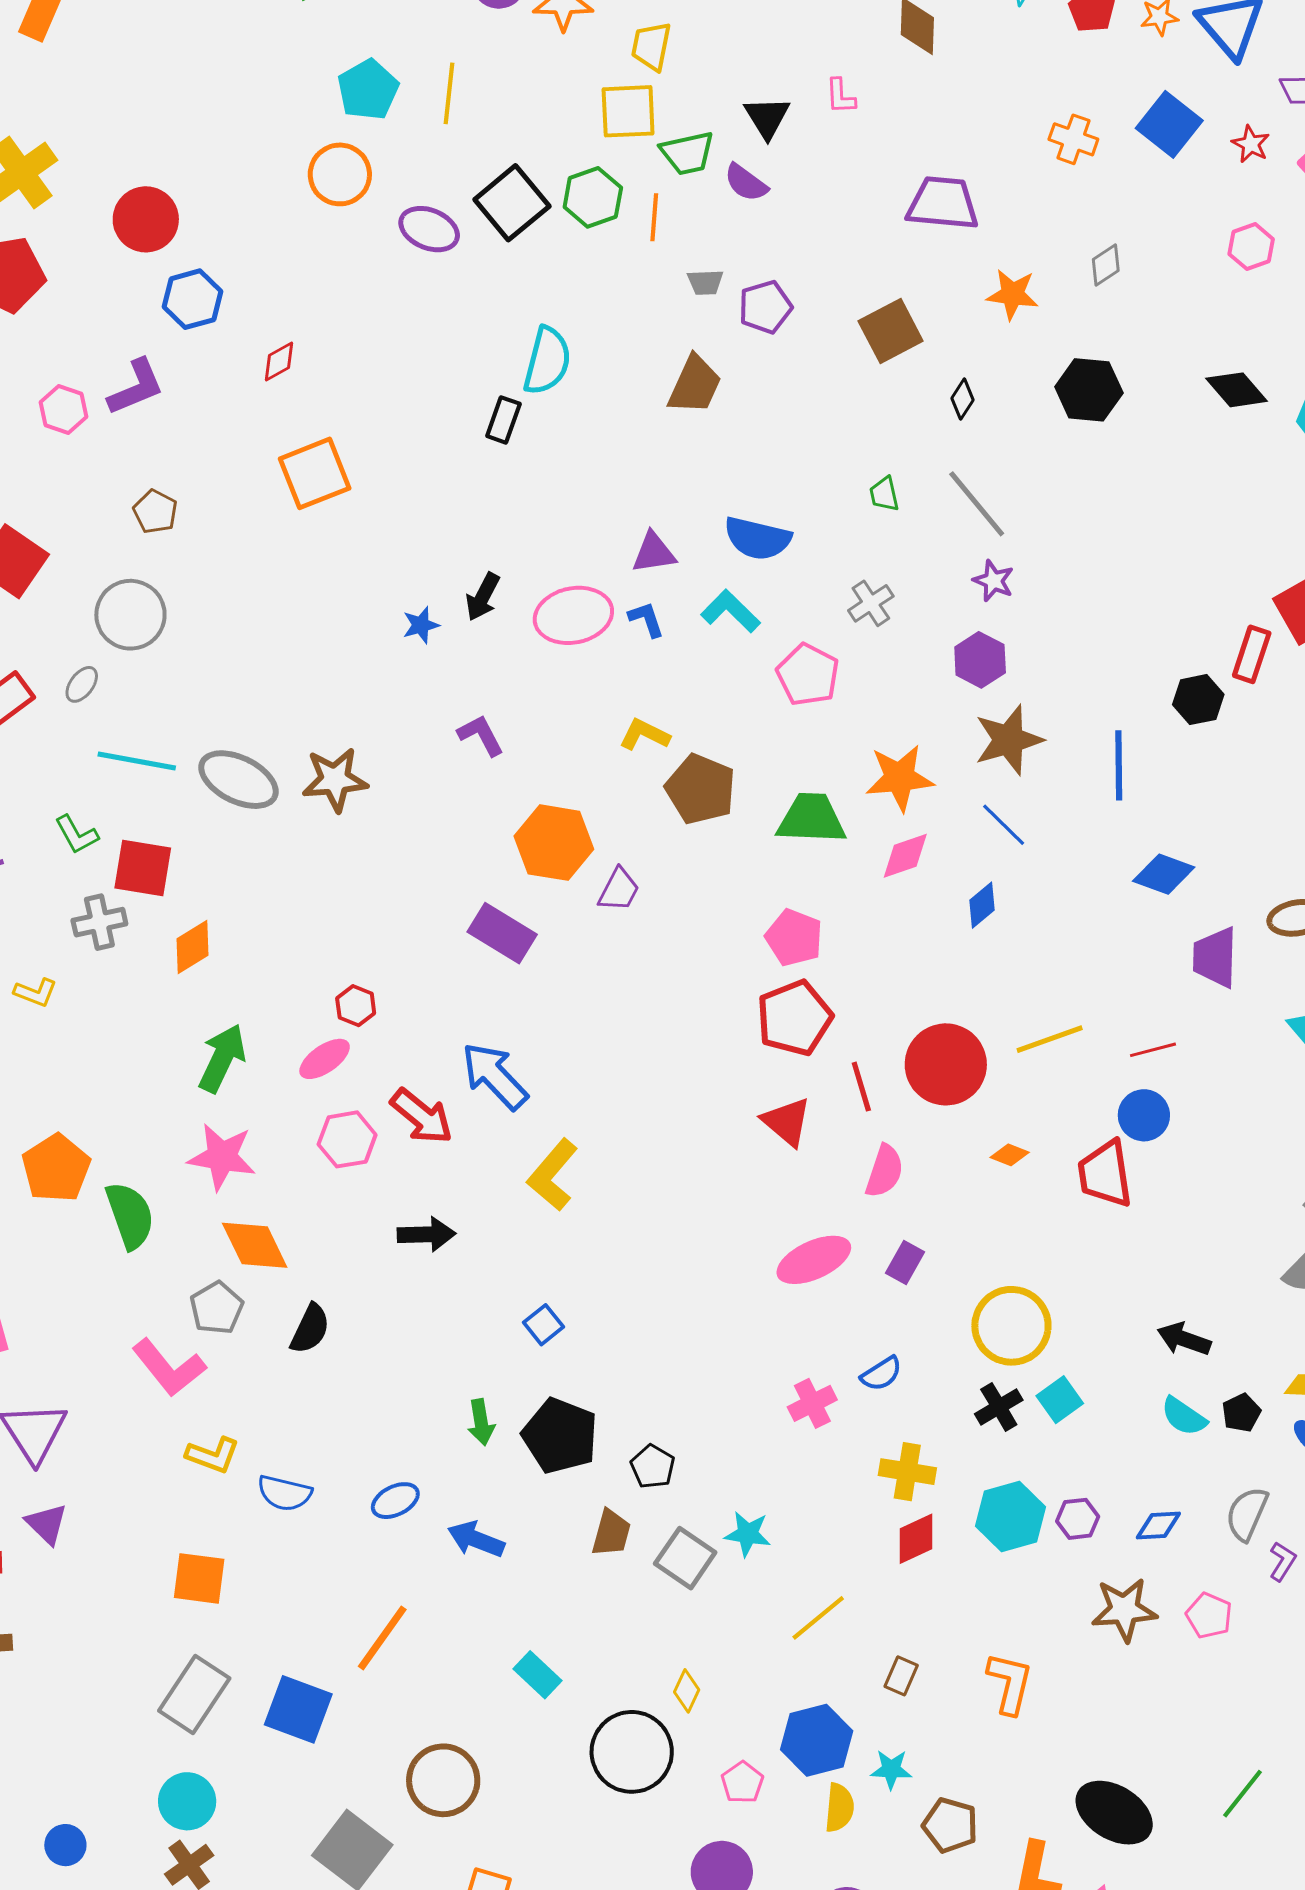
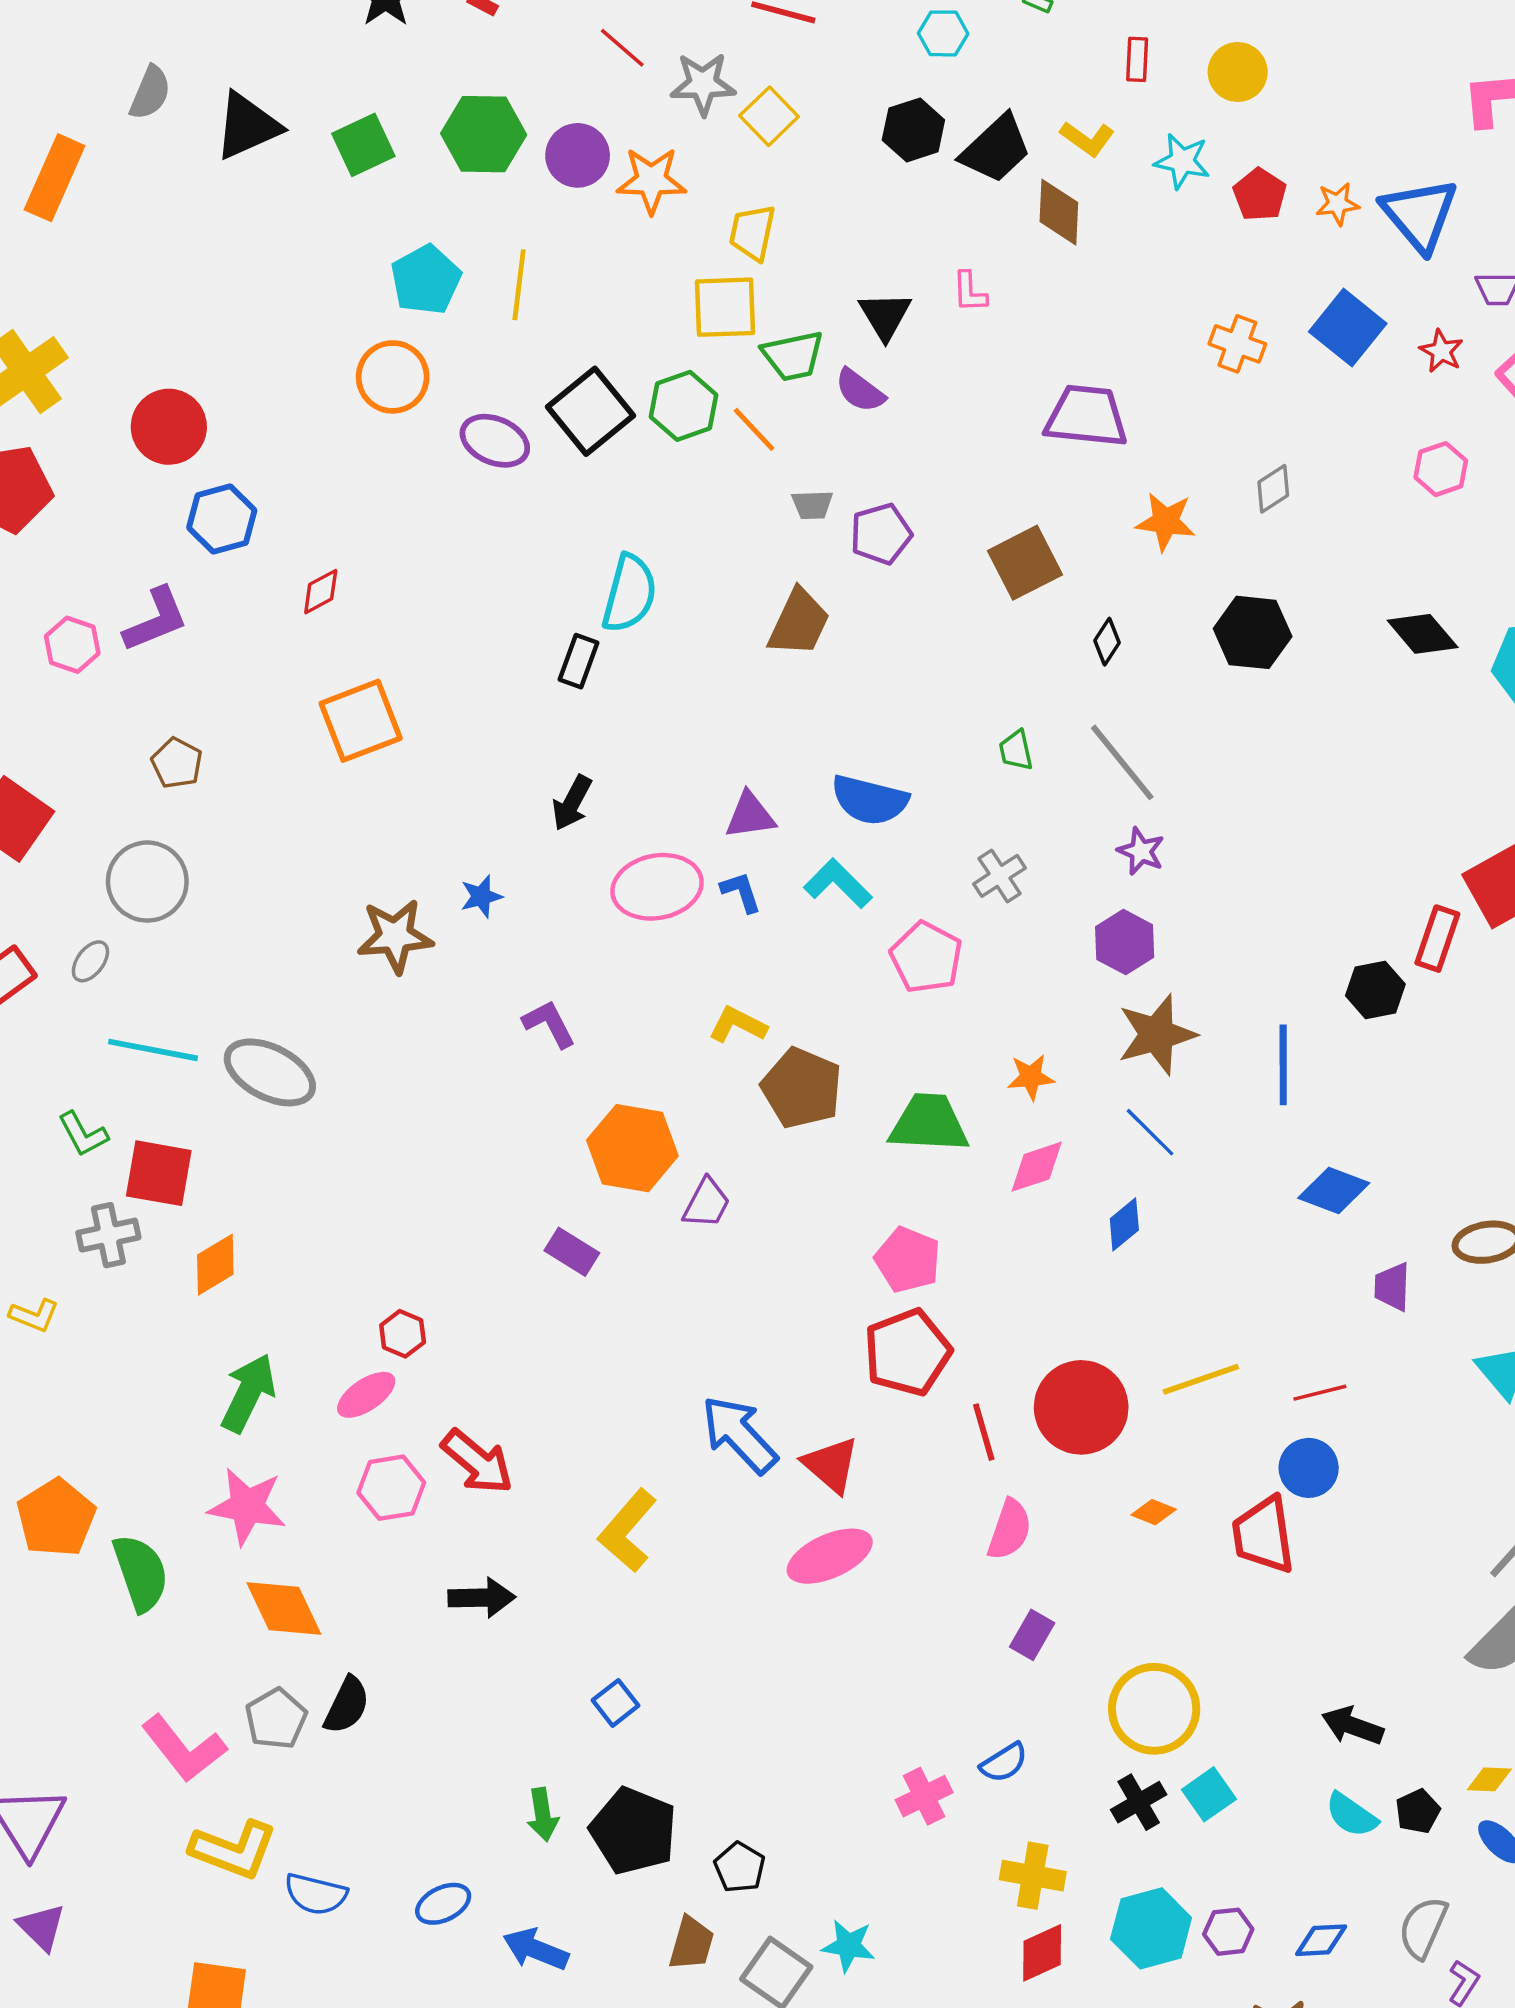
orange line: (654, 217) -> (754, 429), turned -48
black arrow: (483, 597) -> (572, 803), moved
orange star: (900, 778) -> (1031, 1077), size x0.6
brown star: (335, 780) -> (395, 936), moved
purple rectangle: (502, 933) -> (572, 1252), size x0.7
purple trapezoid: (1215, 957) -> (1392, 1287), size x0.7
blue arrow: (495, 1076) -> (739, 1435), moved
red triangle: (787, 1122) -> (831, 1465), moved
pink ellipse: (814, 1260) -> (830, 1556), moved
gray pentagon: (217, 1308) -> (276, 1719), moved
yellow L-shape: (213, 1455) -> (234, 1850), size x1.4

